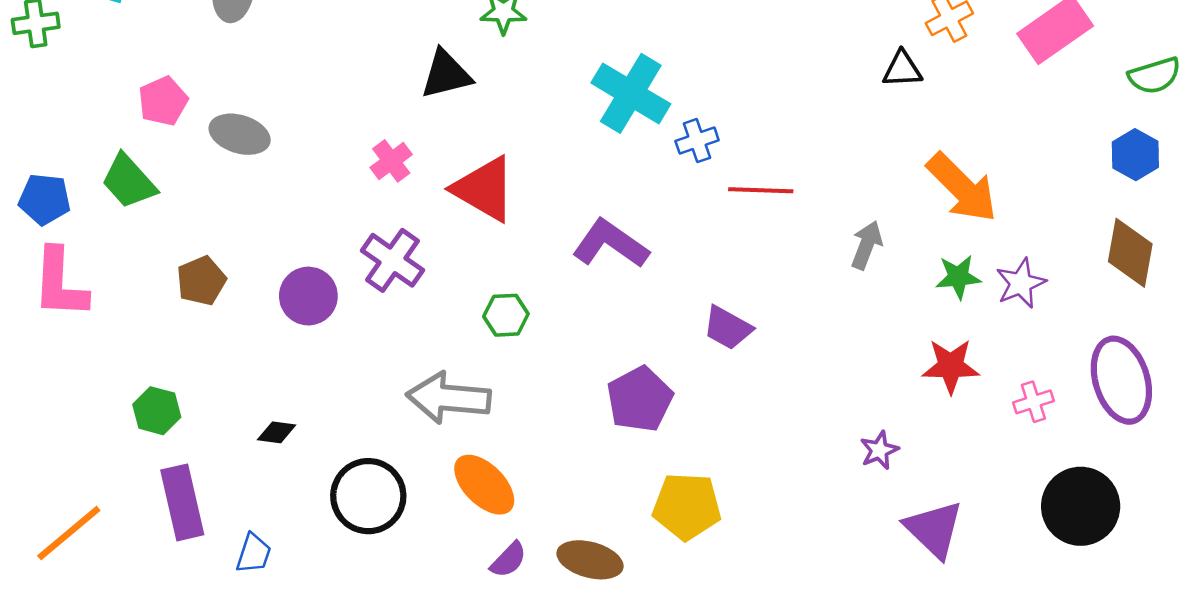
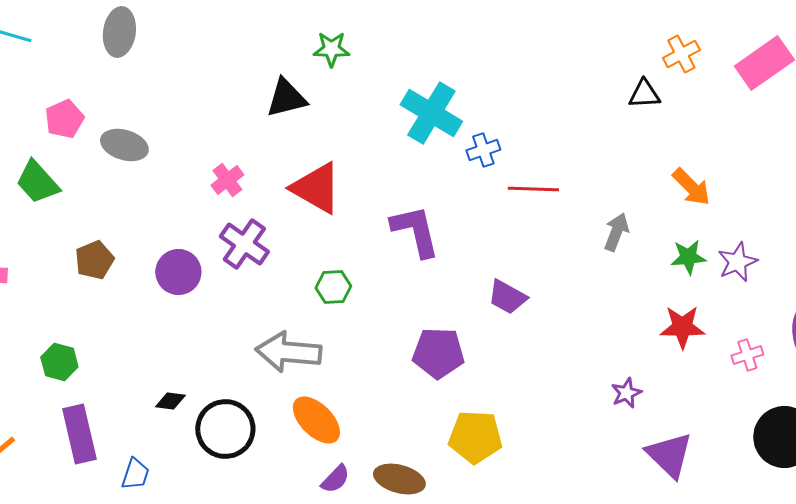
pink cross: (391, 161) -> (227, 180), moved
orange arrow: (962, 188) -> (691, 187), size x0.7
purple L-shape: (610, 244) -> (415, 231), turned 42
purple pentagon: (640, 399) -> (438, 353), turned 30
black diamond: (277, 432) -> (170, 401), moved

